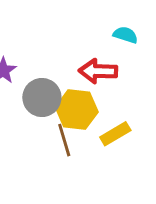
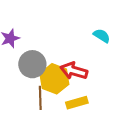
red arrow: (98, 71) -> (74, 71), moved

